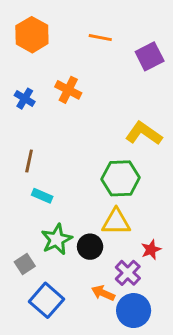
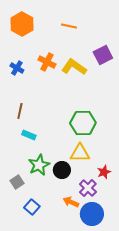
purple square: (150, 56) -> (103, 55), moved
yellow L-shape: (144, 133) -> (74, 67), moved
blue square: (46, 300) -> (32, 207), size x0.7

